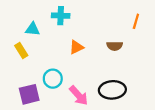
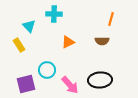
orange line: (136, 21) -> (111, 19), moved
cyan triangle: (33, 29) -> (29, 26), turned 40

